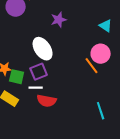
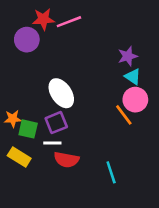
purple star: (59, 20) -> (128, 56), moved
cyan triangle: (106, 26) -> (133, 77), moved
cyan line: (101, 111) -> (111, 172), moved

